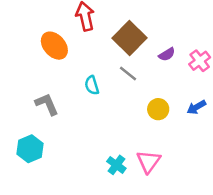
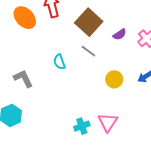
orange ellipse: (54, 46) -> (25, 18), moved
cyan cross: (116, 165) -> (82, 126), turned 35

